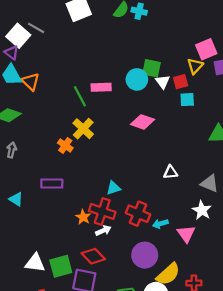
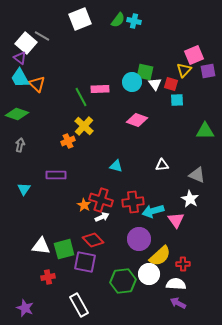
red square: (181, 82) -> (171, 84), turned 32
orange cross: (65, 145) -> (68, 141), turned 32
cyan triangle: (113, 188) -> (116, 166), moved, turned 32
cyan triangle: (16, 199) -> (24, 189), turned 32
red cross: (138, 214) -> (133, 202), turned -30
cyan arrow: (160, 224) -> (153, 211), size x1.5

